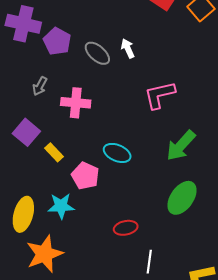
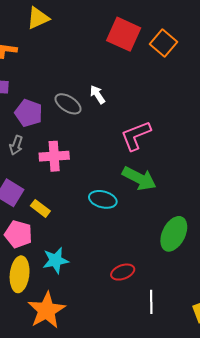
purple pentagon: (57, 41) -> (29, 113), moved
green arrow: (181, 146) -> (139, 178), moved, turned -96
pink pentagon: (85, 176) -> (18, 234), moved

